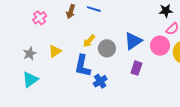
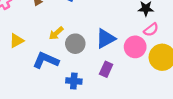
blue L-shape: (83, 66) -> (46, 60), turned 95
blue cross: (100, 81) -> (74, 81), moved, turned 32

